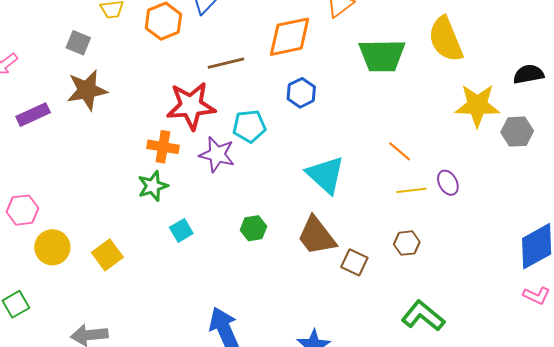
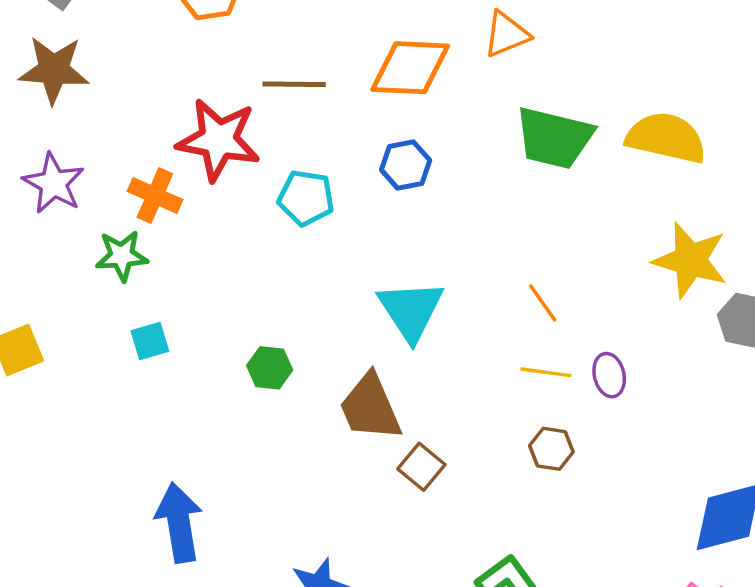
yellow semicircle: (446, 39) -> (666, 138), turned 111
purple star: (217, 154) -> (54, 183), moved
brown hexagon: (407, 243) -> (551, 449), moved

